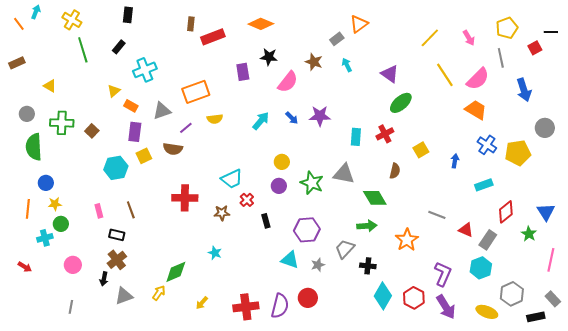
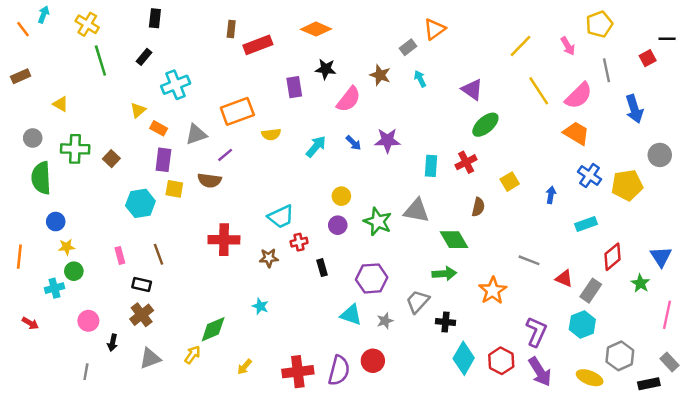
yellow pentagon: (507, 28) -> (599, 24), moved
yellow semicircle: (215, 119) -> (271, 134), moved
yellow square: (144, 156) -> (174, 189), turned 35
red cross: (247, 200) -> (299, 242), turned 32
orange line: (28, 209) -> (19, 257), moved
black arrow: (104, 279) -> (113, 343), moved

